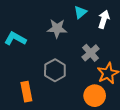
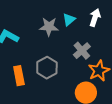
cyan triangle: (80, 12) -> (69, 20), moved
orange rectangle: (26, 92) -> (19, 76), moved

